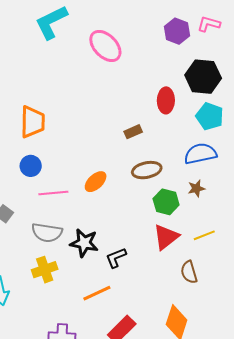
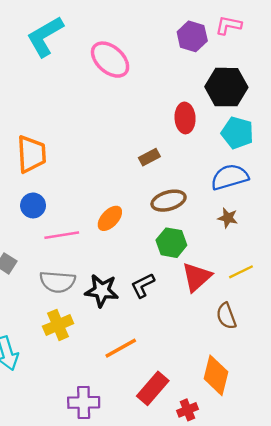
brown star: (196, 188) -> (228, 218), turned 30
green hexagon: (166, 202) -> (171, 243), moved
black L-shape: (116, 258) -> (143, 285), moved

